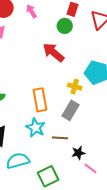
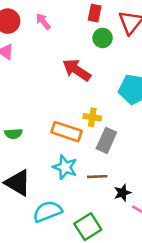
green circle: (65, 26) -> (103, 38), moved
yellow cross: (75, 87) -> (92, 117), moved
orange rectangle: (40, 100) -> (67, 132), turned -55

